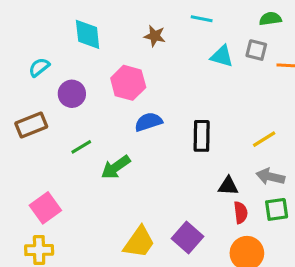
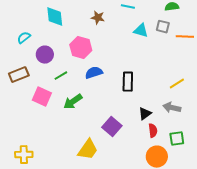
yellow line: (264, 139) -> (177, 84), moved
green line: (81, 147) -> (61, 76), moved
black triangle: (228, 186) -> (145, 114), turned -40
pink square: (45, 208) -> (42, 97), moved, turned -30
green square: (277, 209) -> (177, 139), moved
purple square: (188, 238) -> (112, 127), moved

